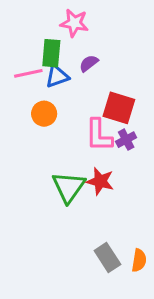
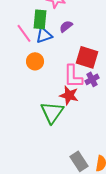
pink line: (28, 73) -> (24, 33), turned 66
red star: (100, 181) -> (69, 95), moved

